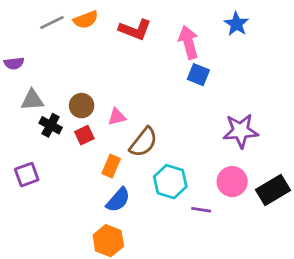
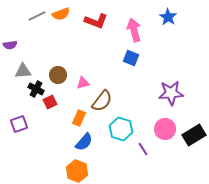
blue square: (198, 75) -> (131, 58), moved
red square: (84, 135) -> (50, 102), moved
purple line: (201, 210) -> (143, 149), turned 48

